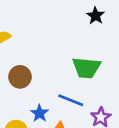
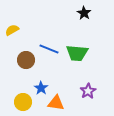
blue line: (71, 100) -> (49, 49), moved

